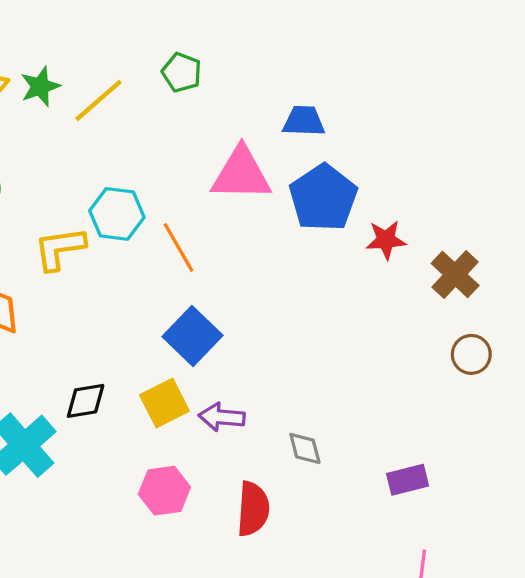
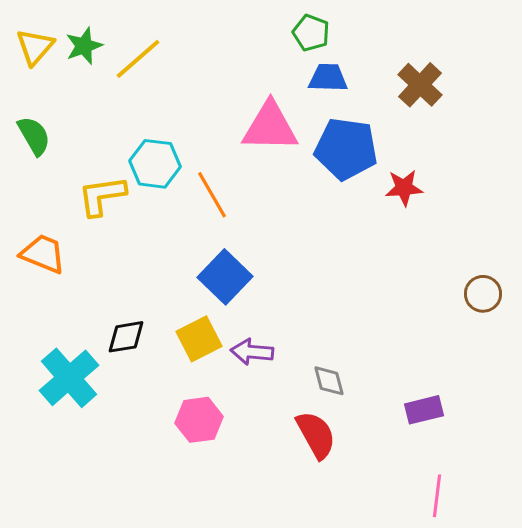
green pentagon: (182, 72) -> (311, 33), moved
blue pentagon: (323, 198) -> (346, 149), turned -30
brown cross: (455, 274) -> (420, 85), moved
red semicircle: (253, 509) -> (316, 435), moved, turned -33

